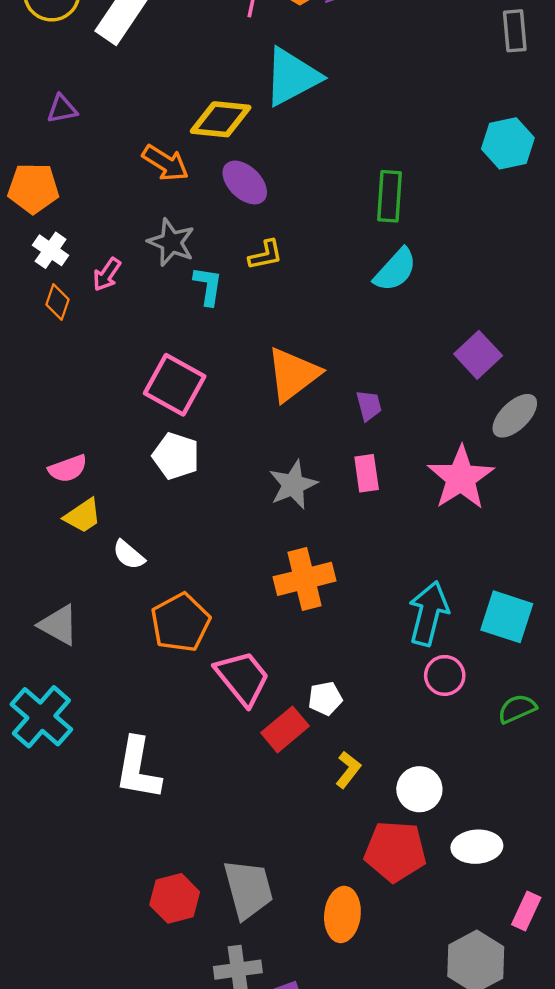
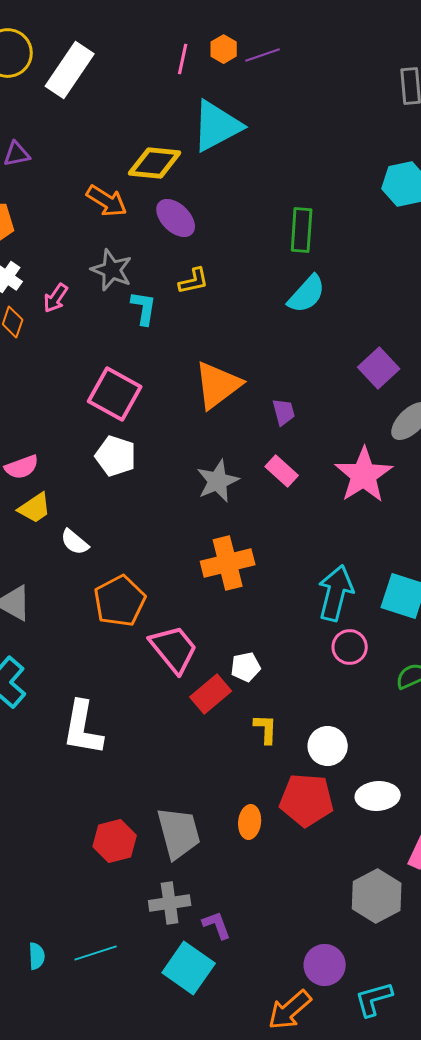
pink rectangle: (367, 473) -> (282, 471), turned -40
yellow L-shape: (348, 770) -> (266, 729), turned -36
orange ellipse: (342, 914) -> (250, 822), moved, size x0.7

